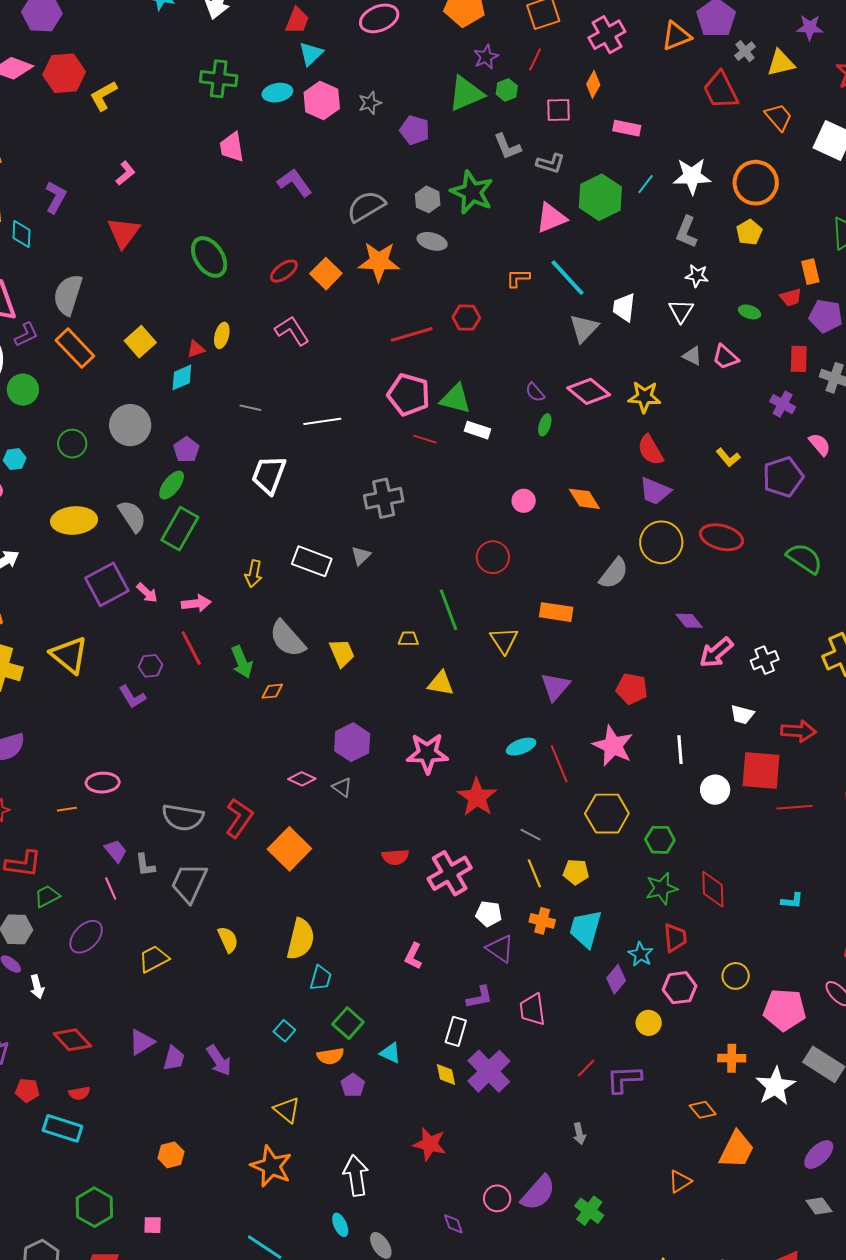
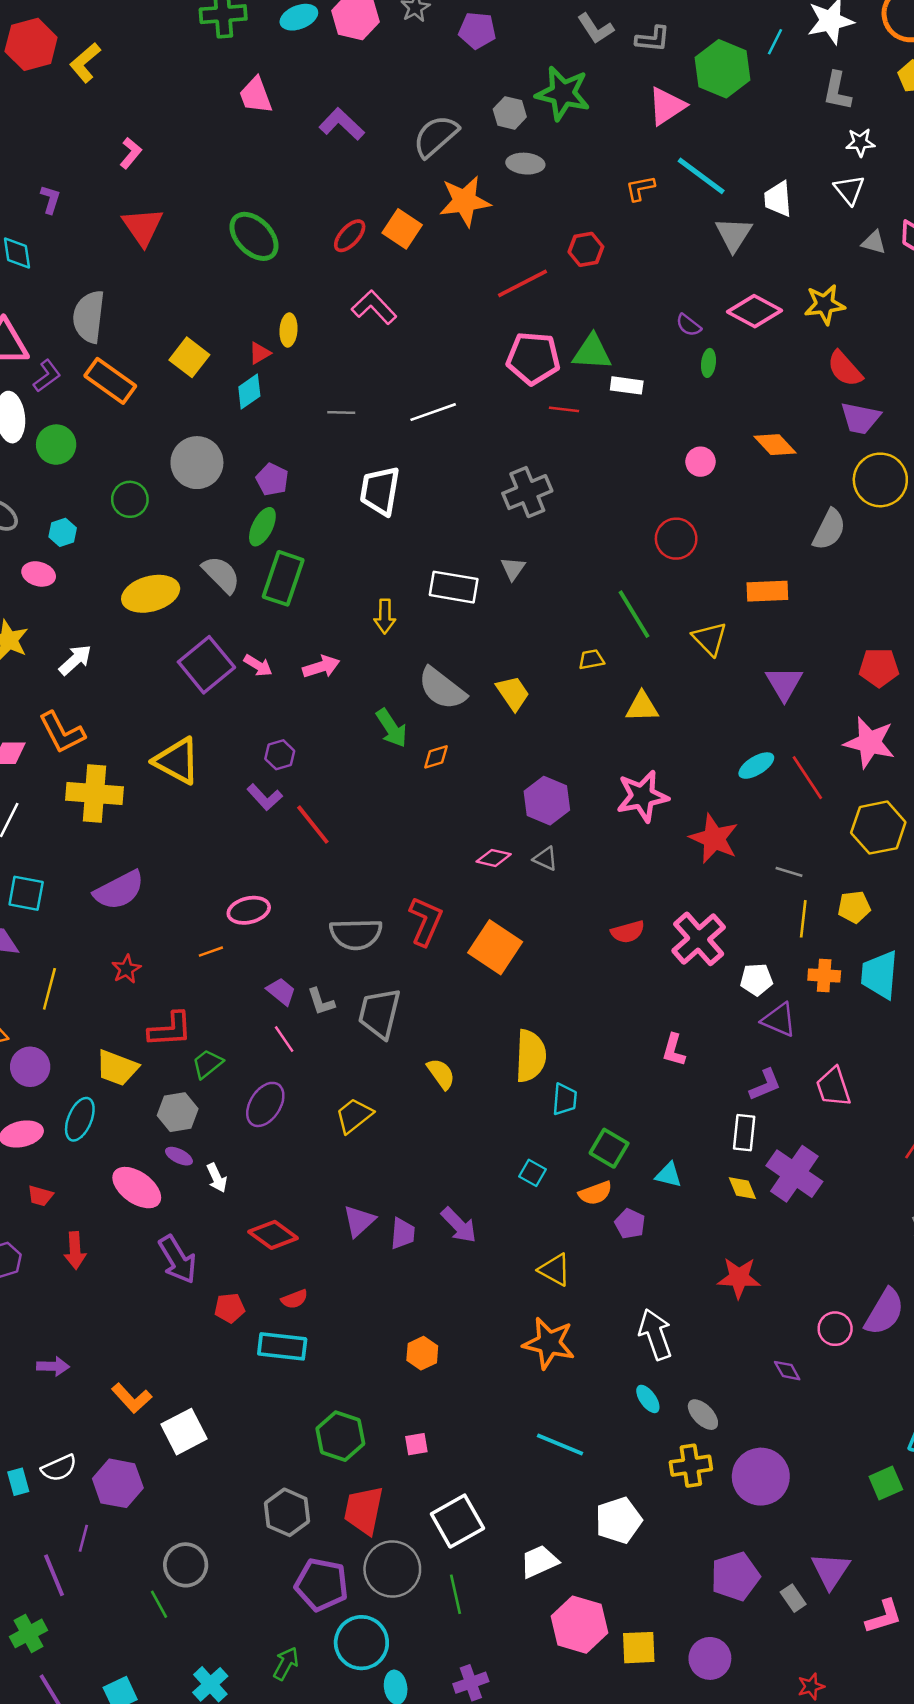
purple L-shape: (56, 197) -> (50, 199), size x0.7
red line: (191, 648) -> (313, 825), moved
yellow line: (534, 873) -> (803, 919), turned 40

